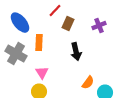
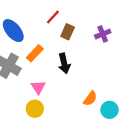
orange rectangle: (39, 43) -> (35, 53), turned 42
black arrow: (76, 52) -> (64, 63), moved

